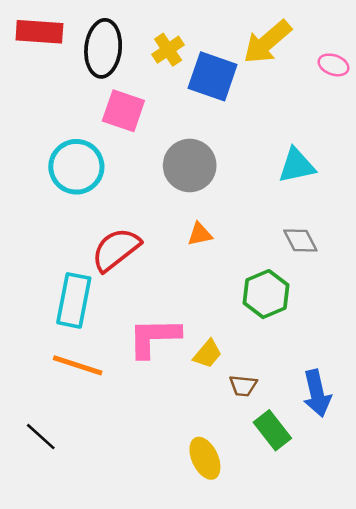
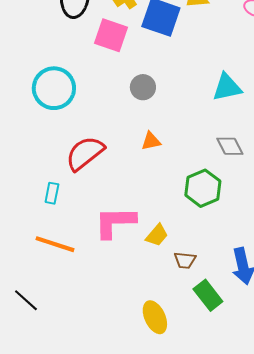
pink square: (123, 111) -> (111, 35), moved
gray circle: (190, 165) -> (143, 87), size x0.6
cyan rectangle: (74, 300) -> (52, 193), size x0.5

